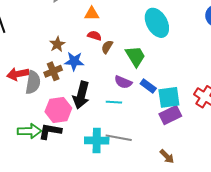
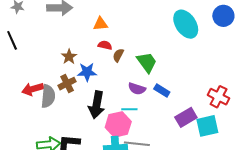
cyan ellipse: (157, 23) -> (186, 24), moved
cyan square: (169, 97) -> (207, 126), moved
pink hexagon: (58, 110) -> (118, 124), moved

